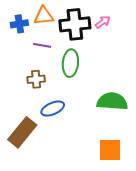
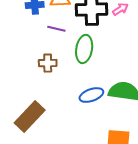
blue ellipse: (53, 109) -> (91, 95), moved

